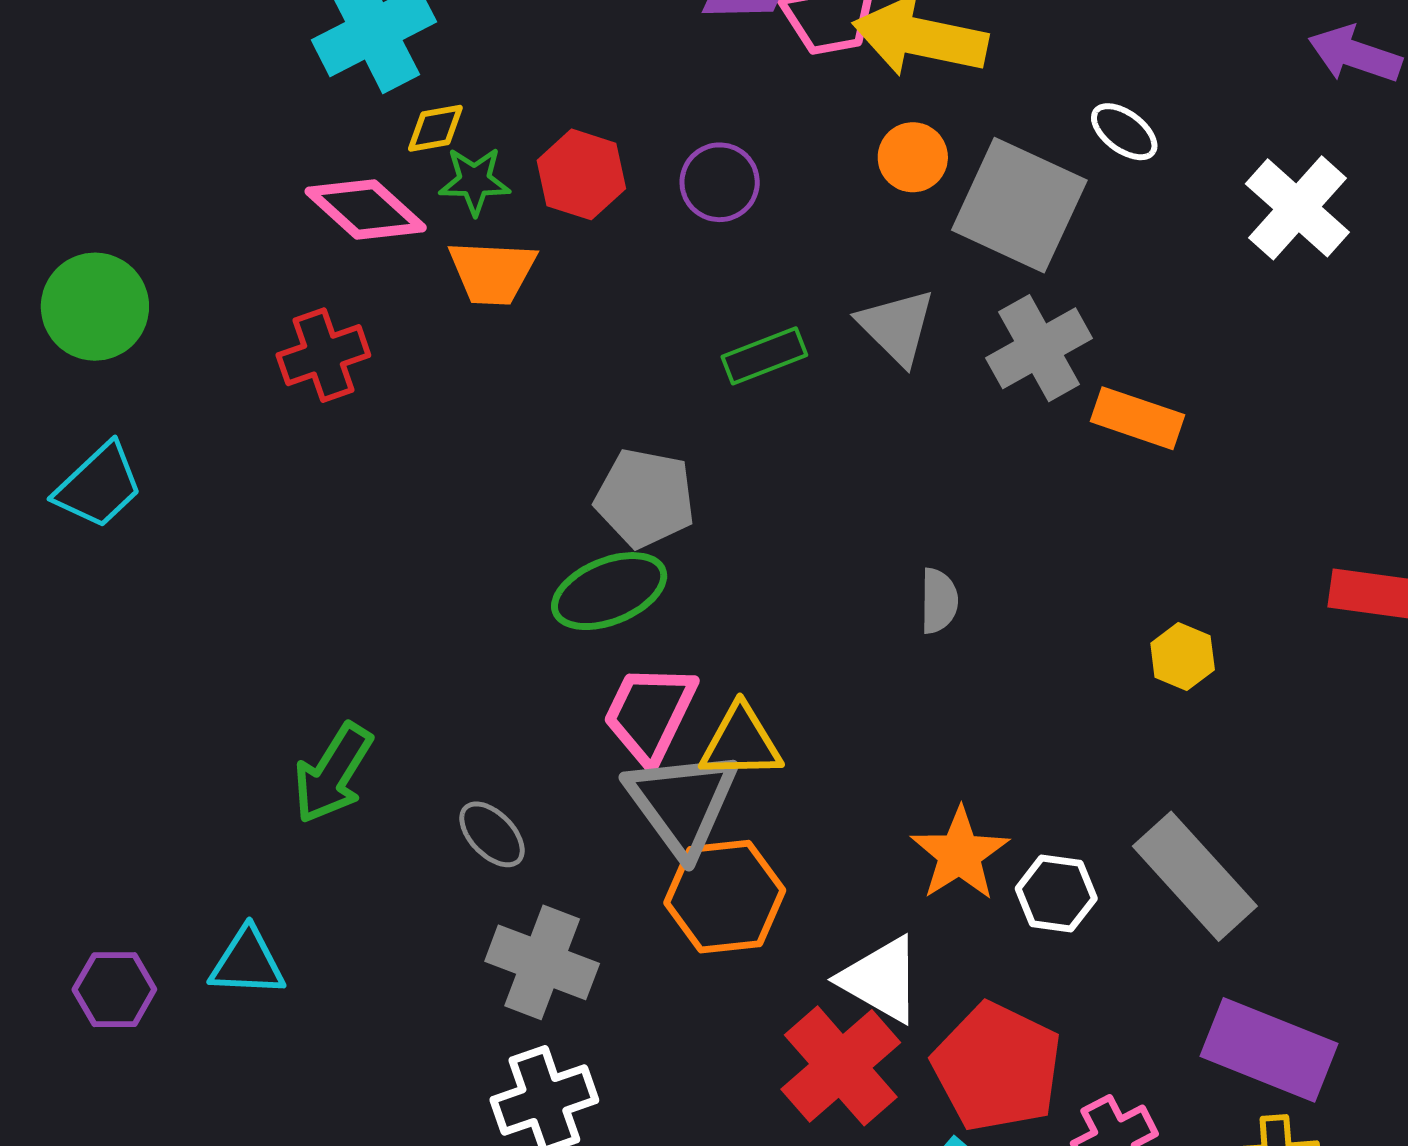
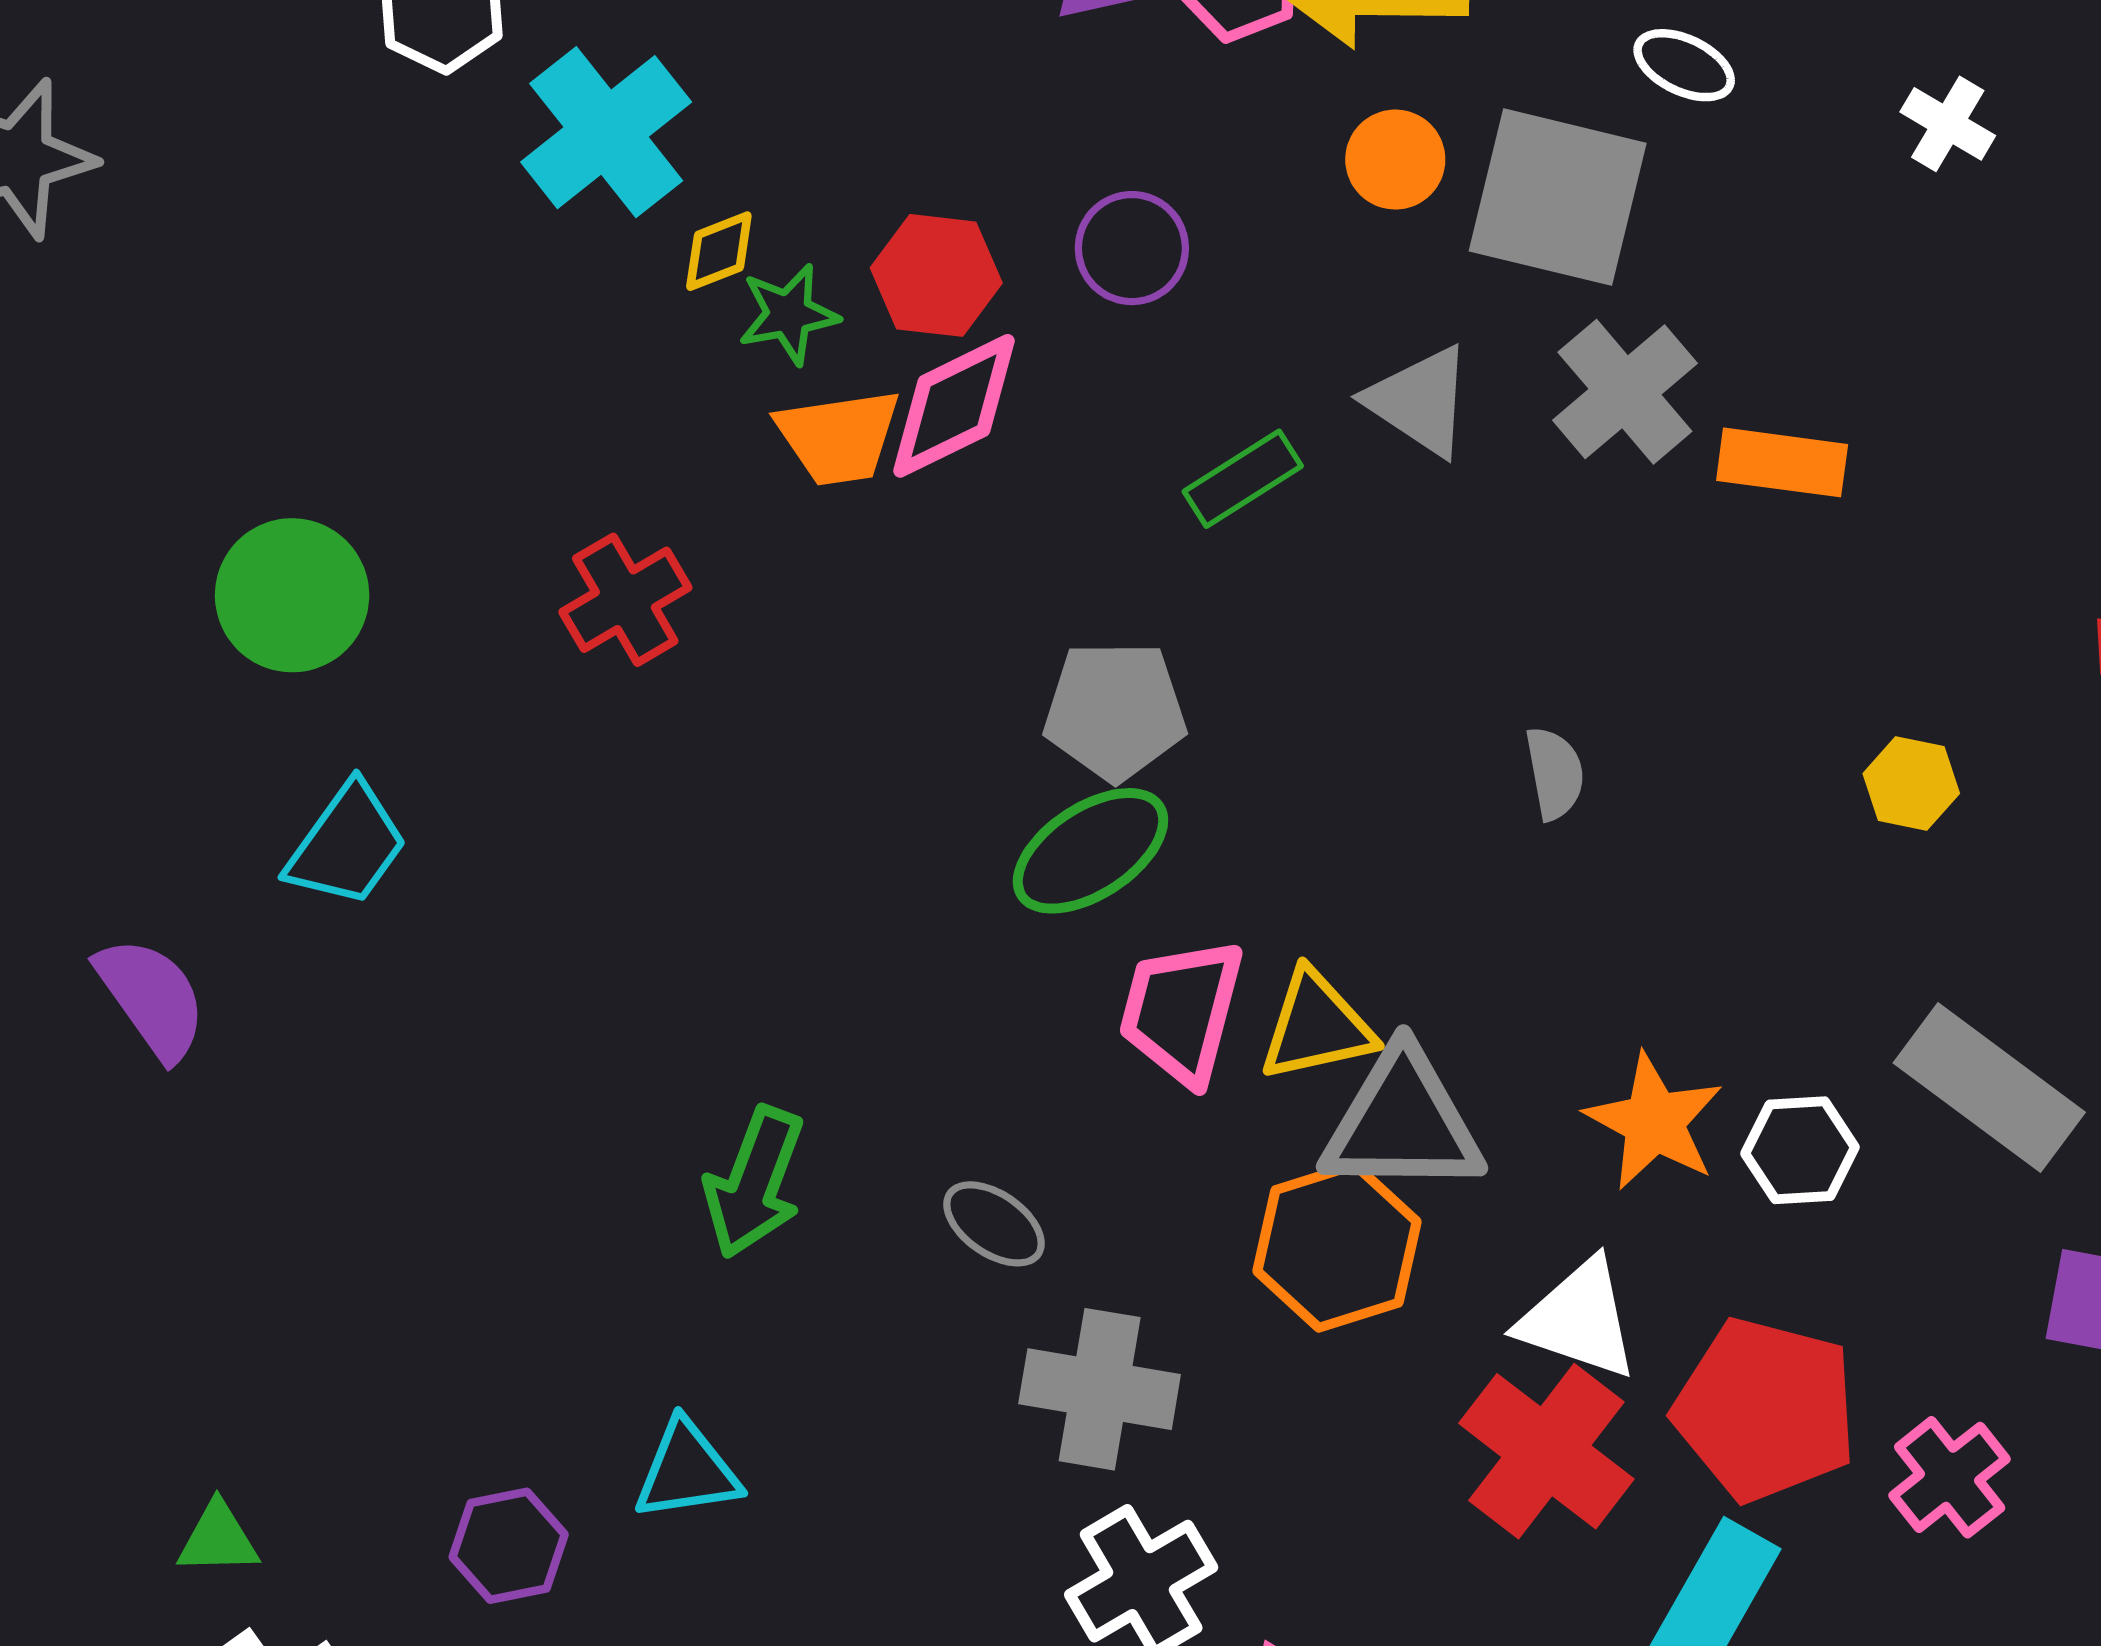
white cross: (1297, 208) -> (1948, 124), size x0.6
pink diamond: (366, 209) -> (954, 406), moved, turned -57
gray triangle: (682, 803) -> (1402, 1122), moved, turned -42

